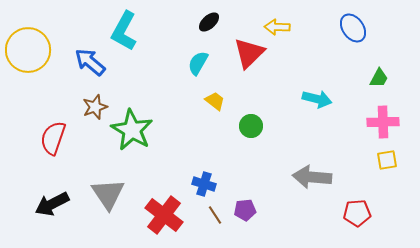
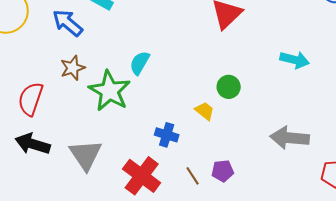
cyan semicircle: (198, 63) -> (140, 63), moved
yellow trapezoid: (215, 101) -> (205, 111), moved
blue cross: (204, 184) -> (167, 135), moved
black arrow: (52, 204) -> (33, 144), moved, turned 44

